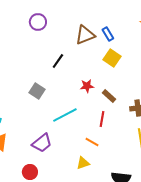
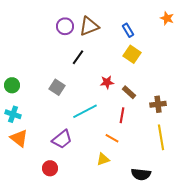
purple circle: (38, 22) -> (65, 26), moved
brown triangle: (85, 35) -> (89, 26), moved

